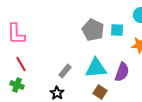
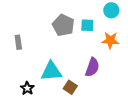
cyan triangle: (96, 68) -> (51, 71), moved
gray rectangle: (65, 71) -> (18, 42), moved, turned -48

